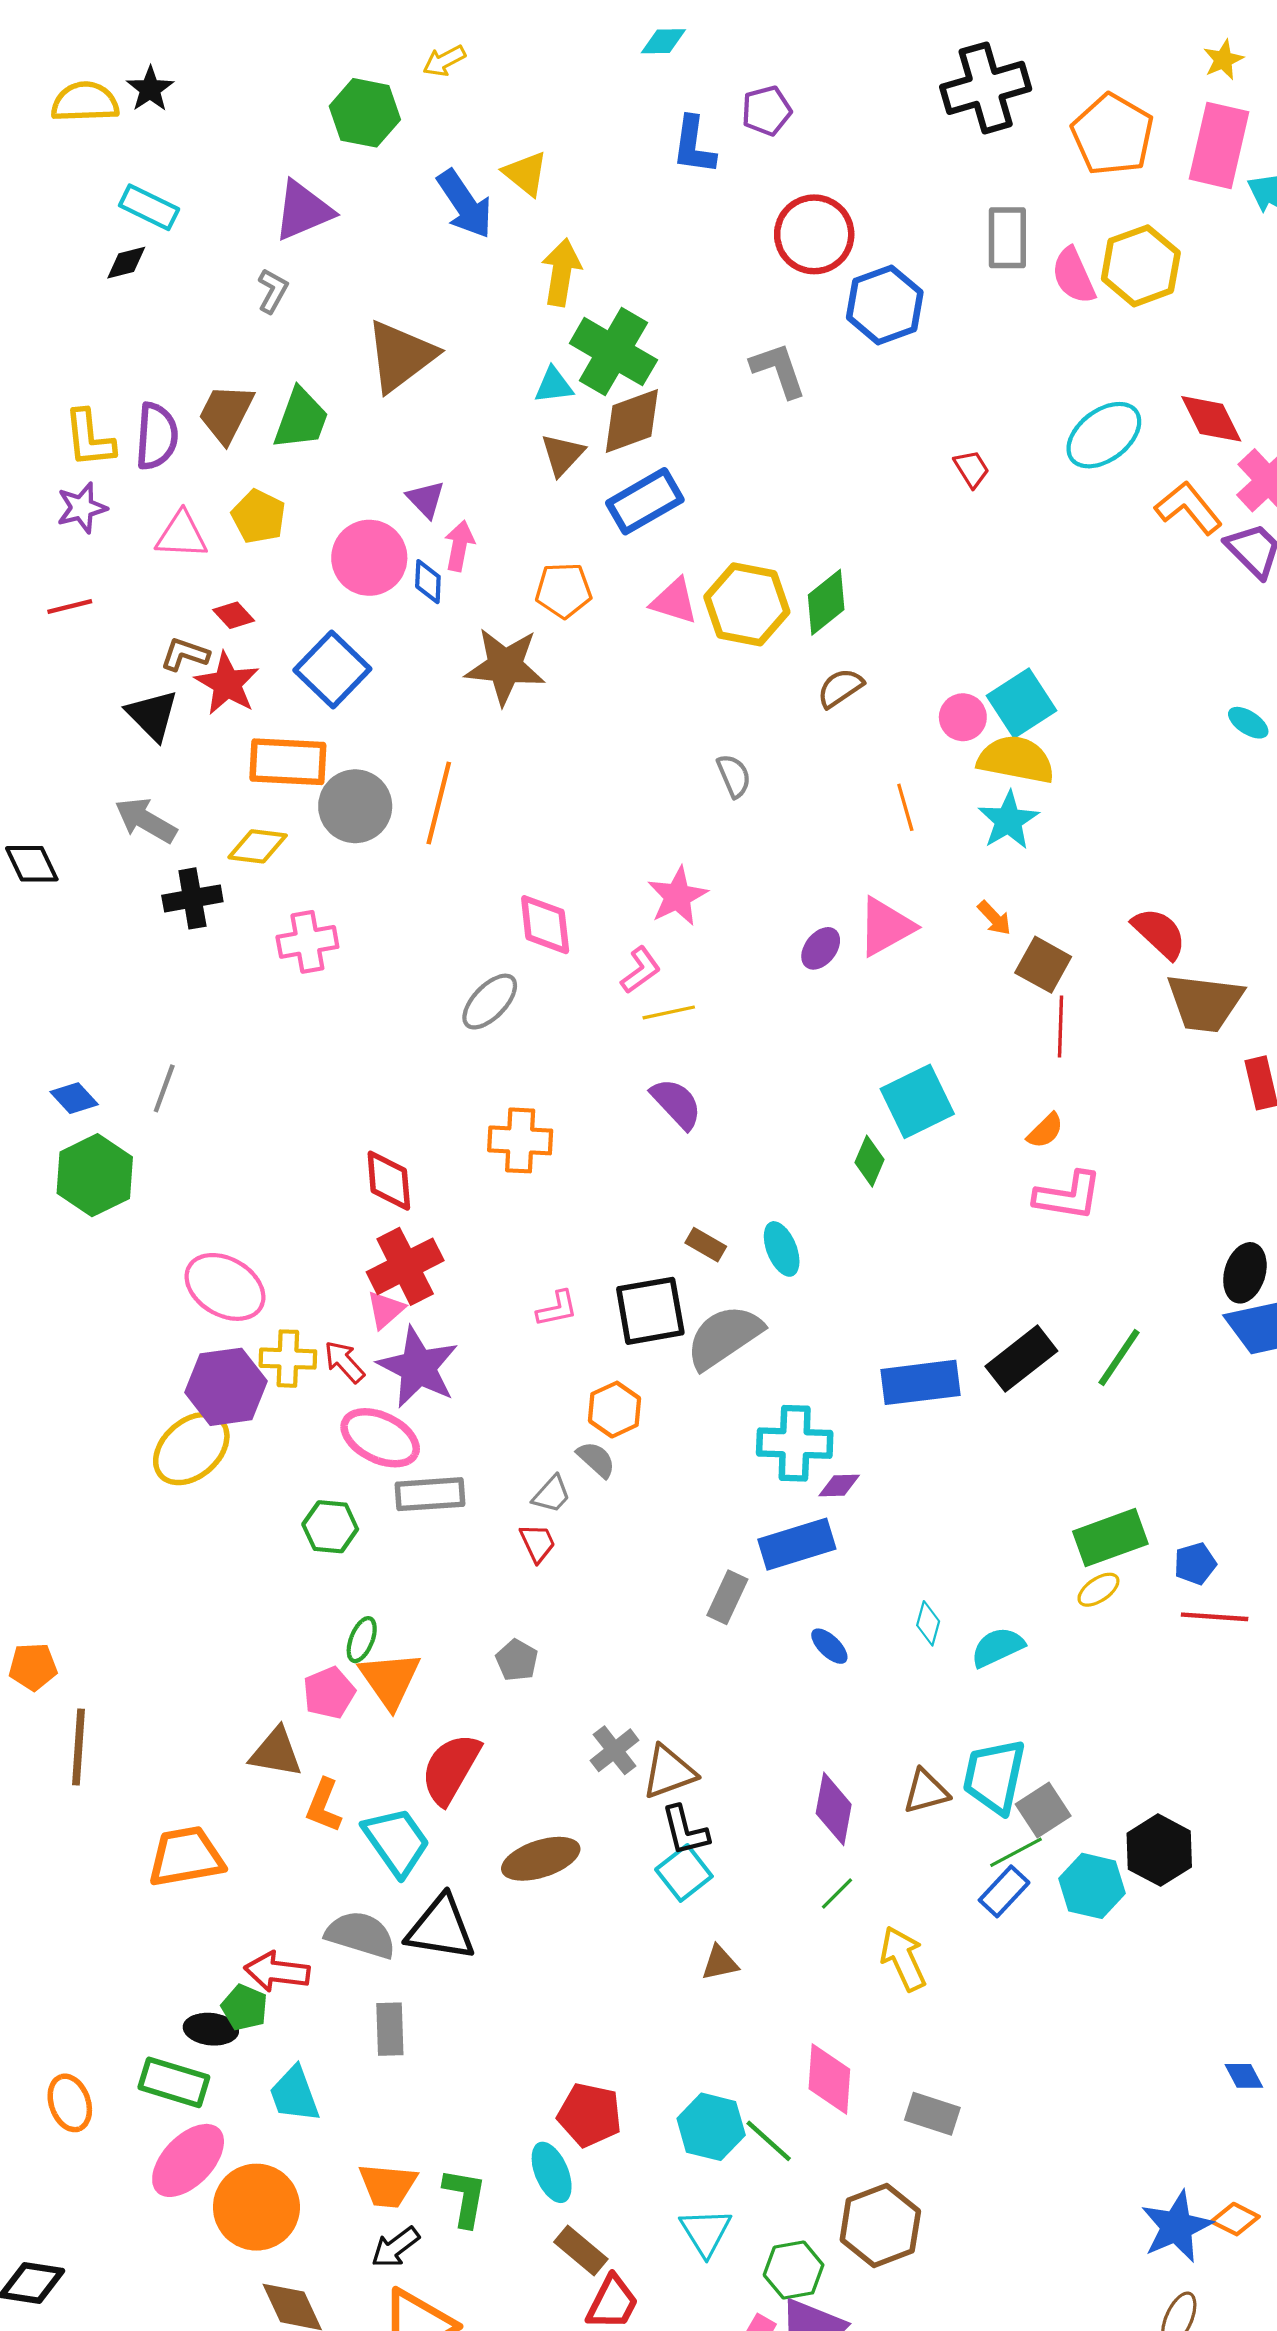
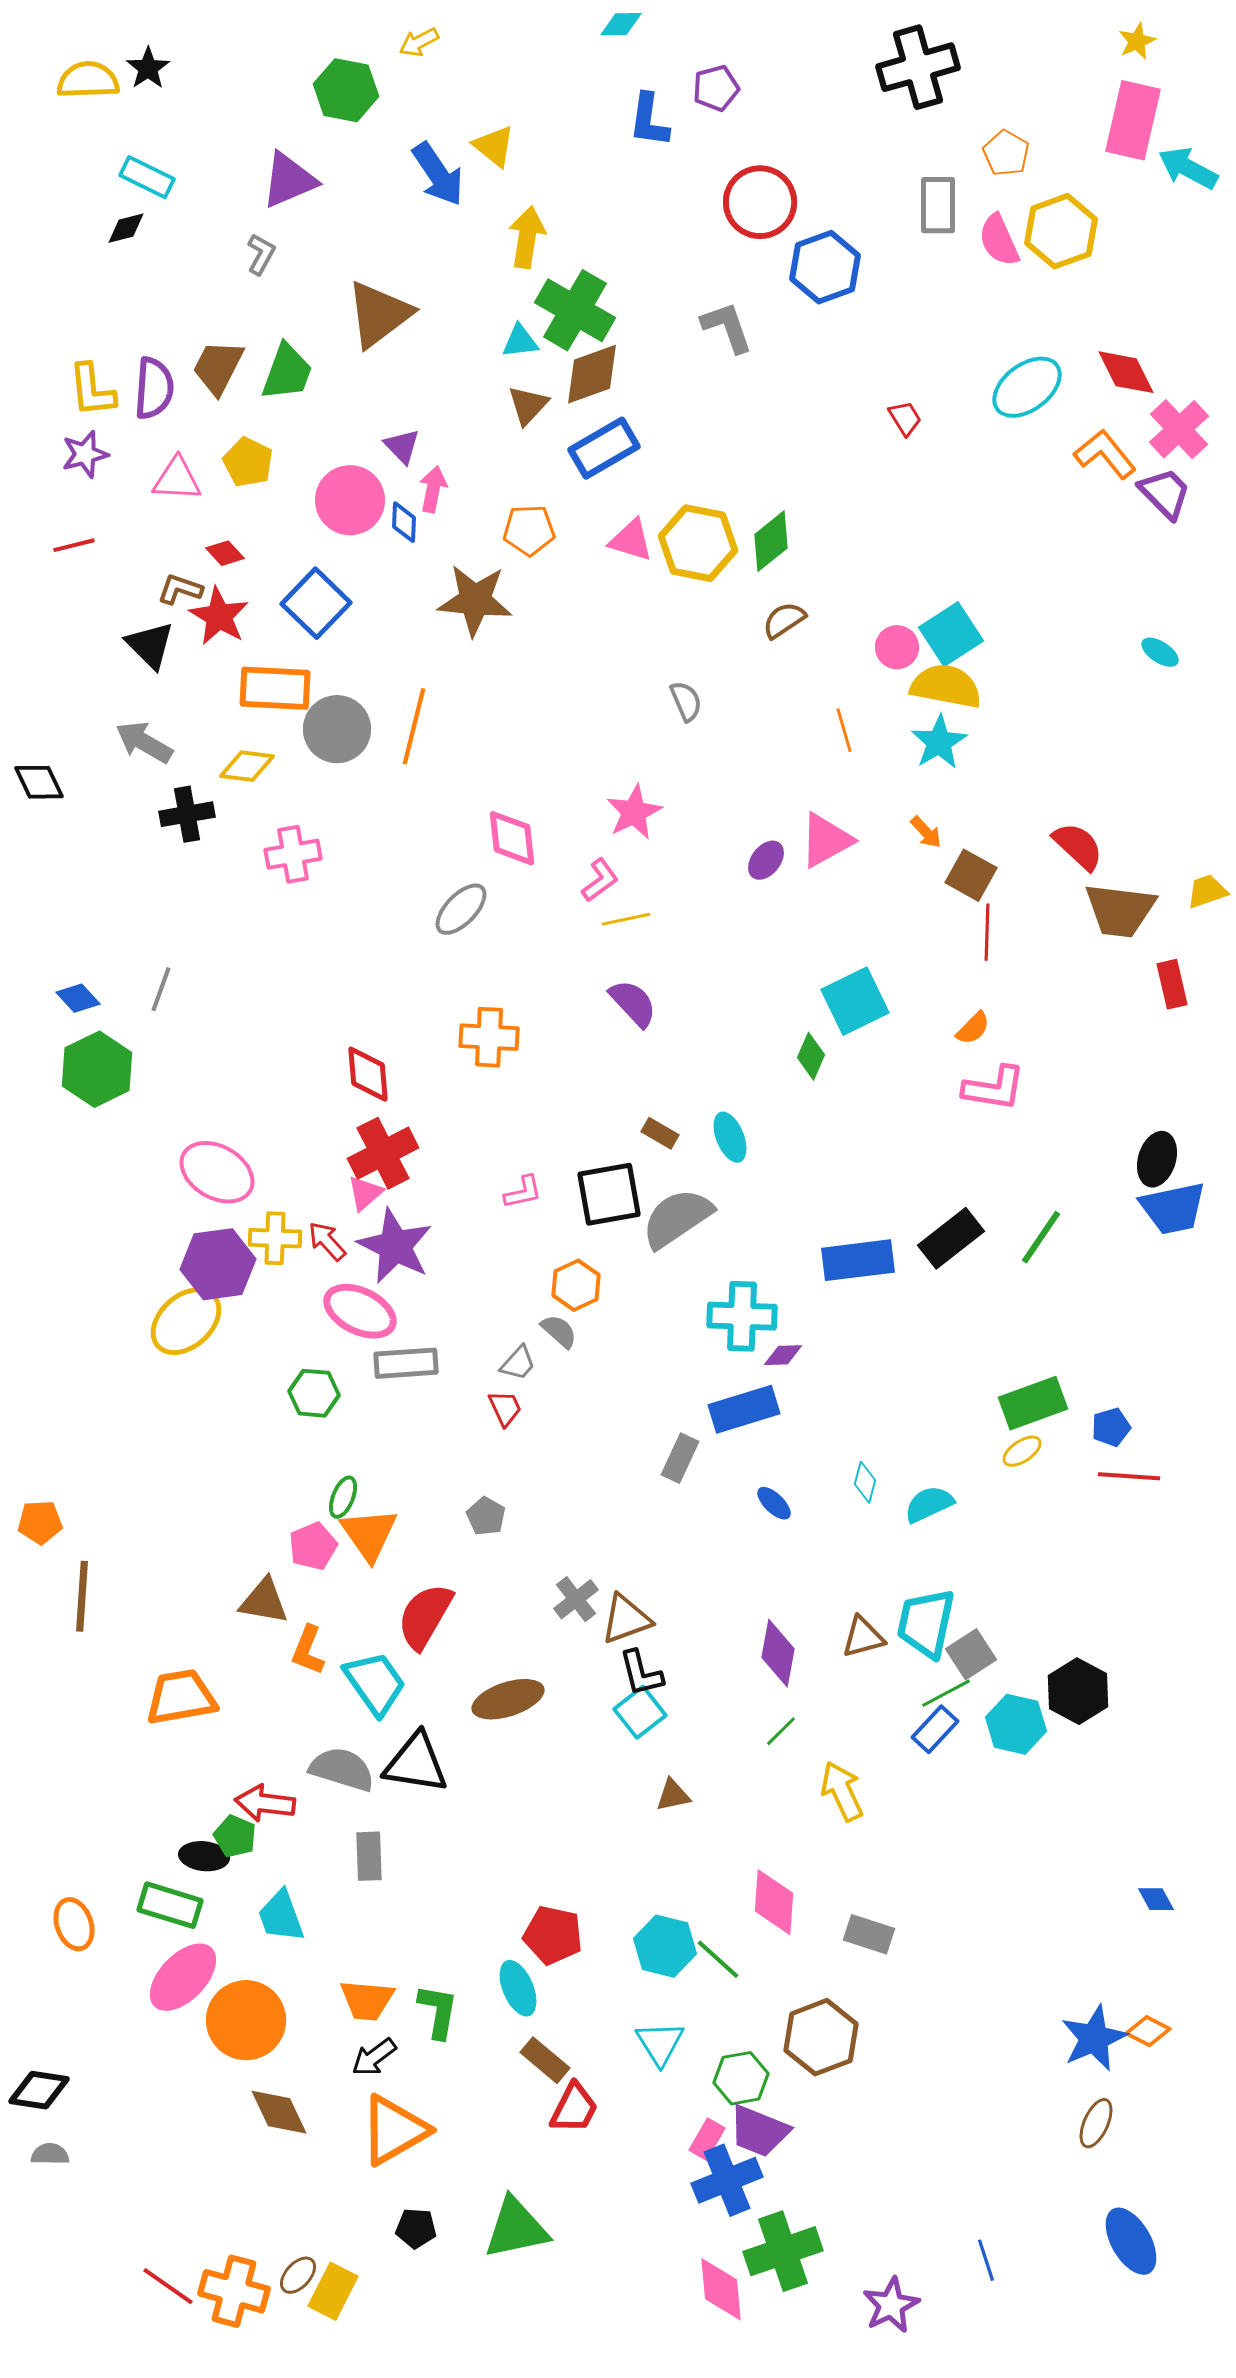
orange pentagon: (1113, 135) -> (1006, 153), moved, size x0.6

